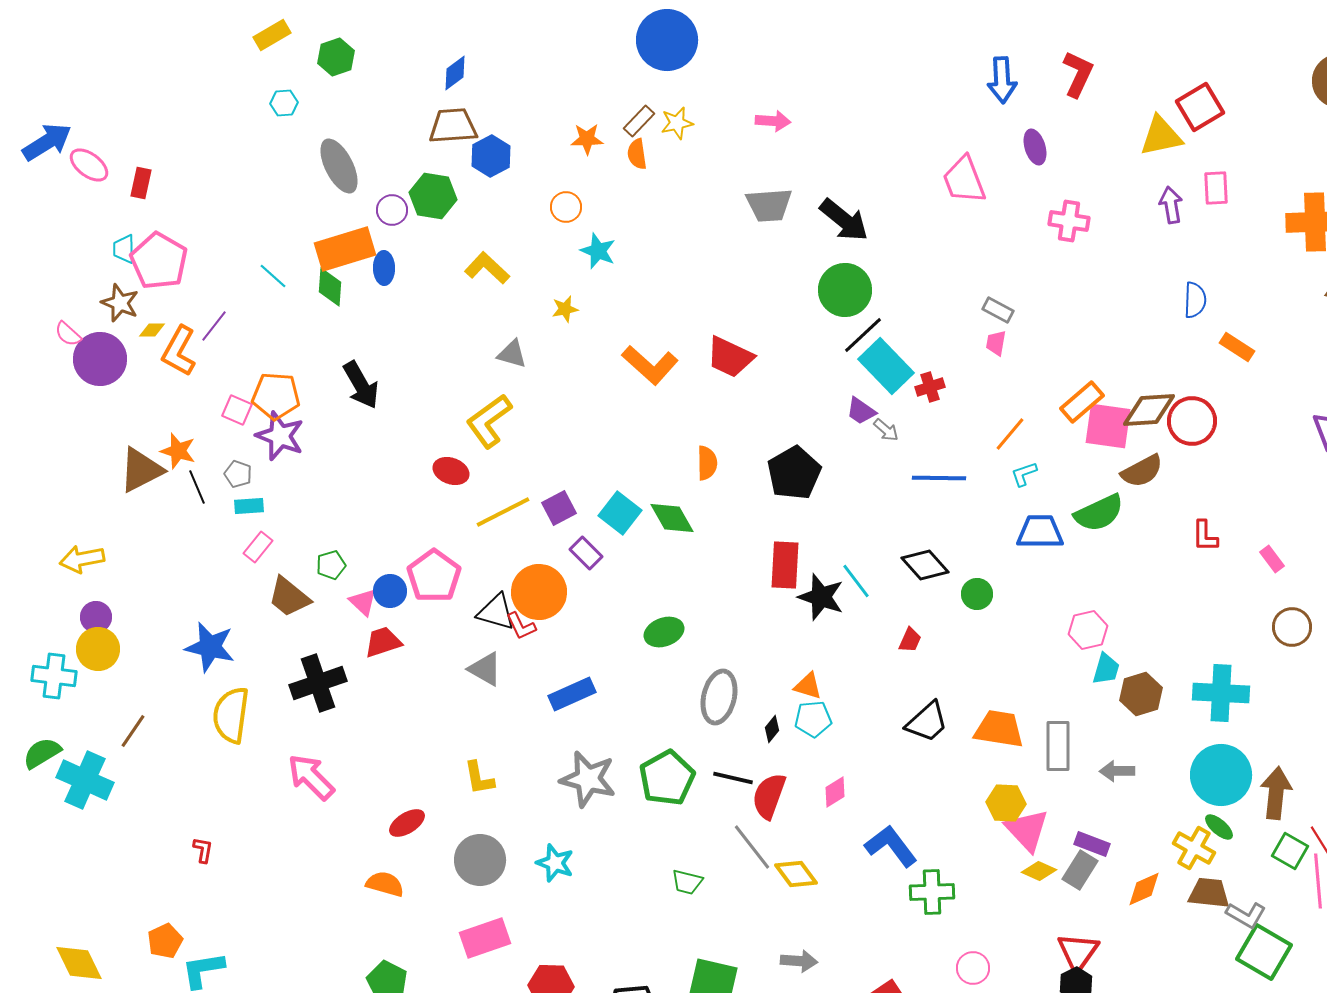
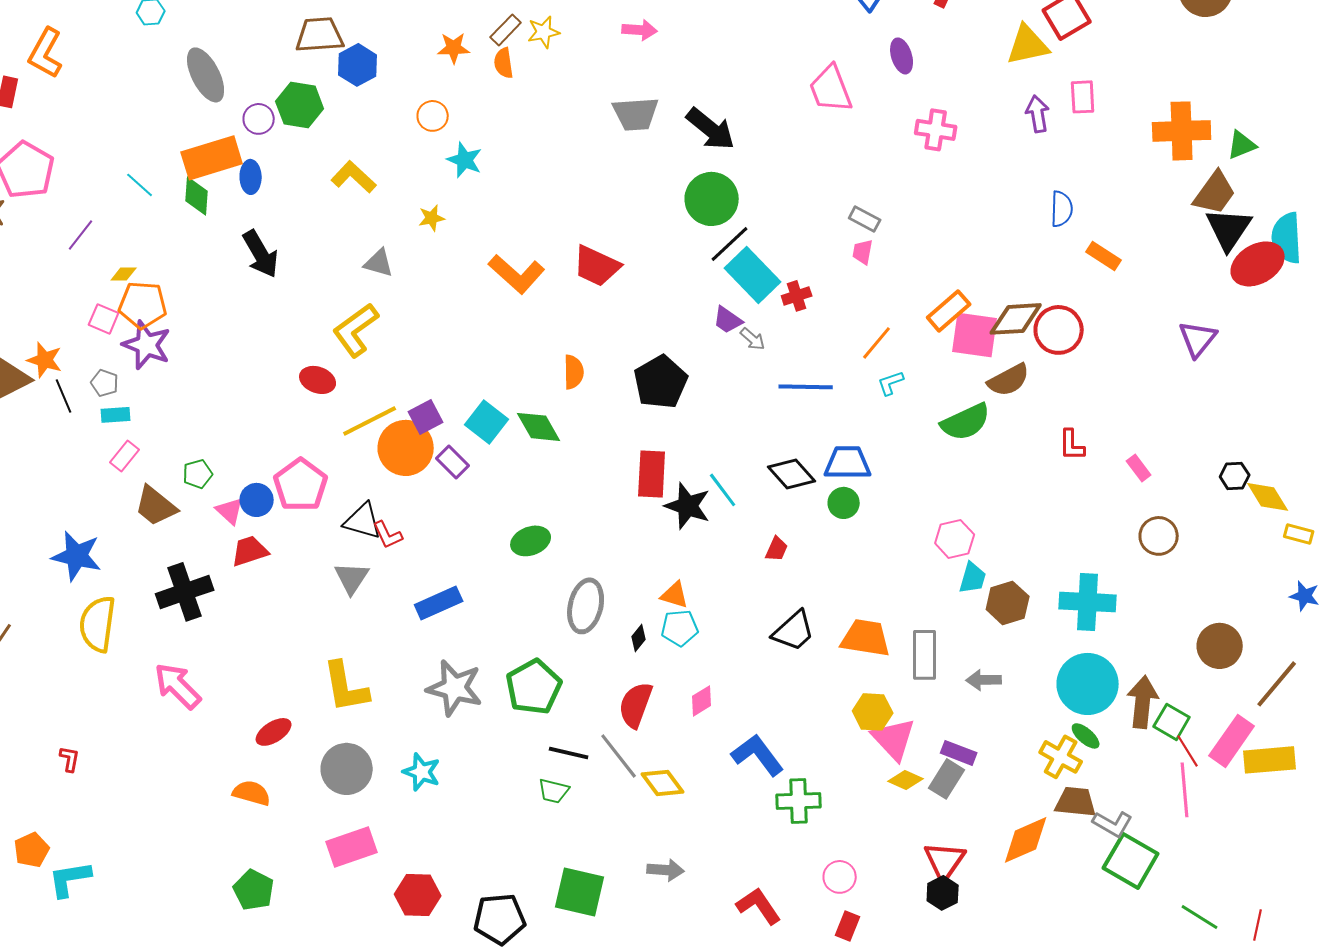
yellow diamond: (152, 330) -> (124, 274), moved
orange L-shape: (179, 351) -> (46, 53), moved
black arrow: (361, 385) -> (261, 254), moved
blue trapezoid: (1040, 532) -> (848, 463), moved
orange circle: (539, 592) -> (406, 448), moved
gray triangle: (485, 669) -> (352, 578), turned 33
yellow L-shape: (479, 778) -> (346, 687), size x1.5
black line: (733, 778) -> (569, 753), moved
green square: (1290, 851) -> (1172, 722), moved
orange diamond: (1144, 889) -> (1026, 840), moved, size x1.4

